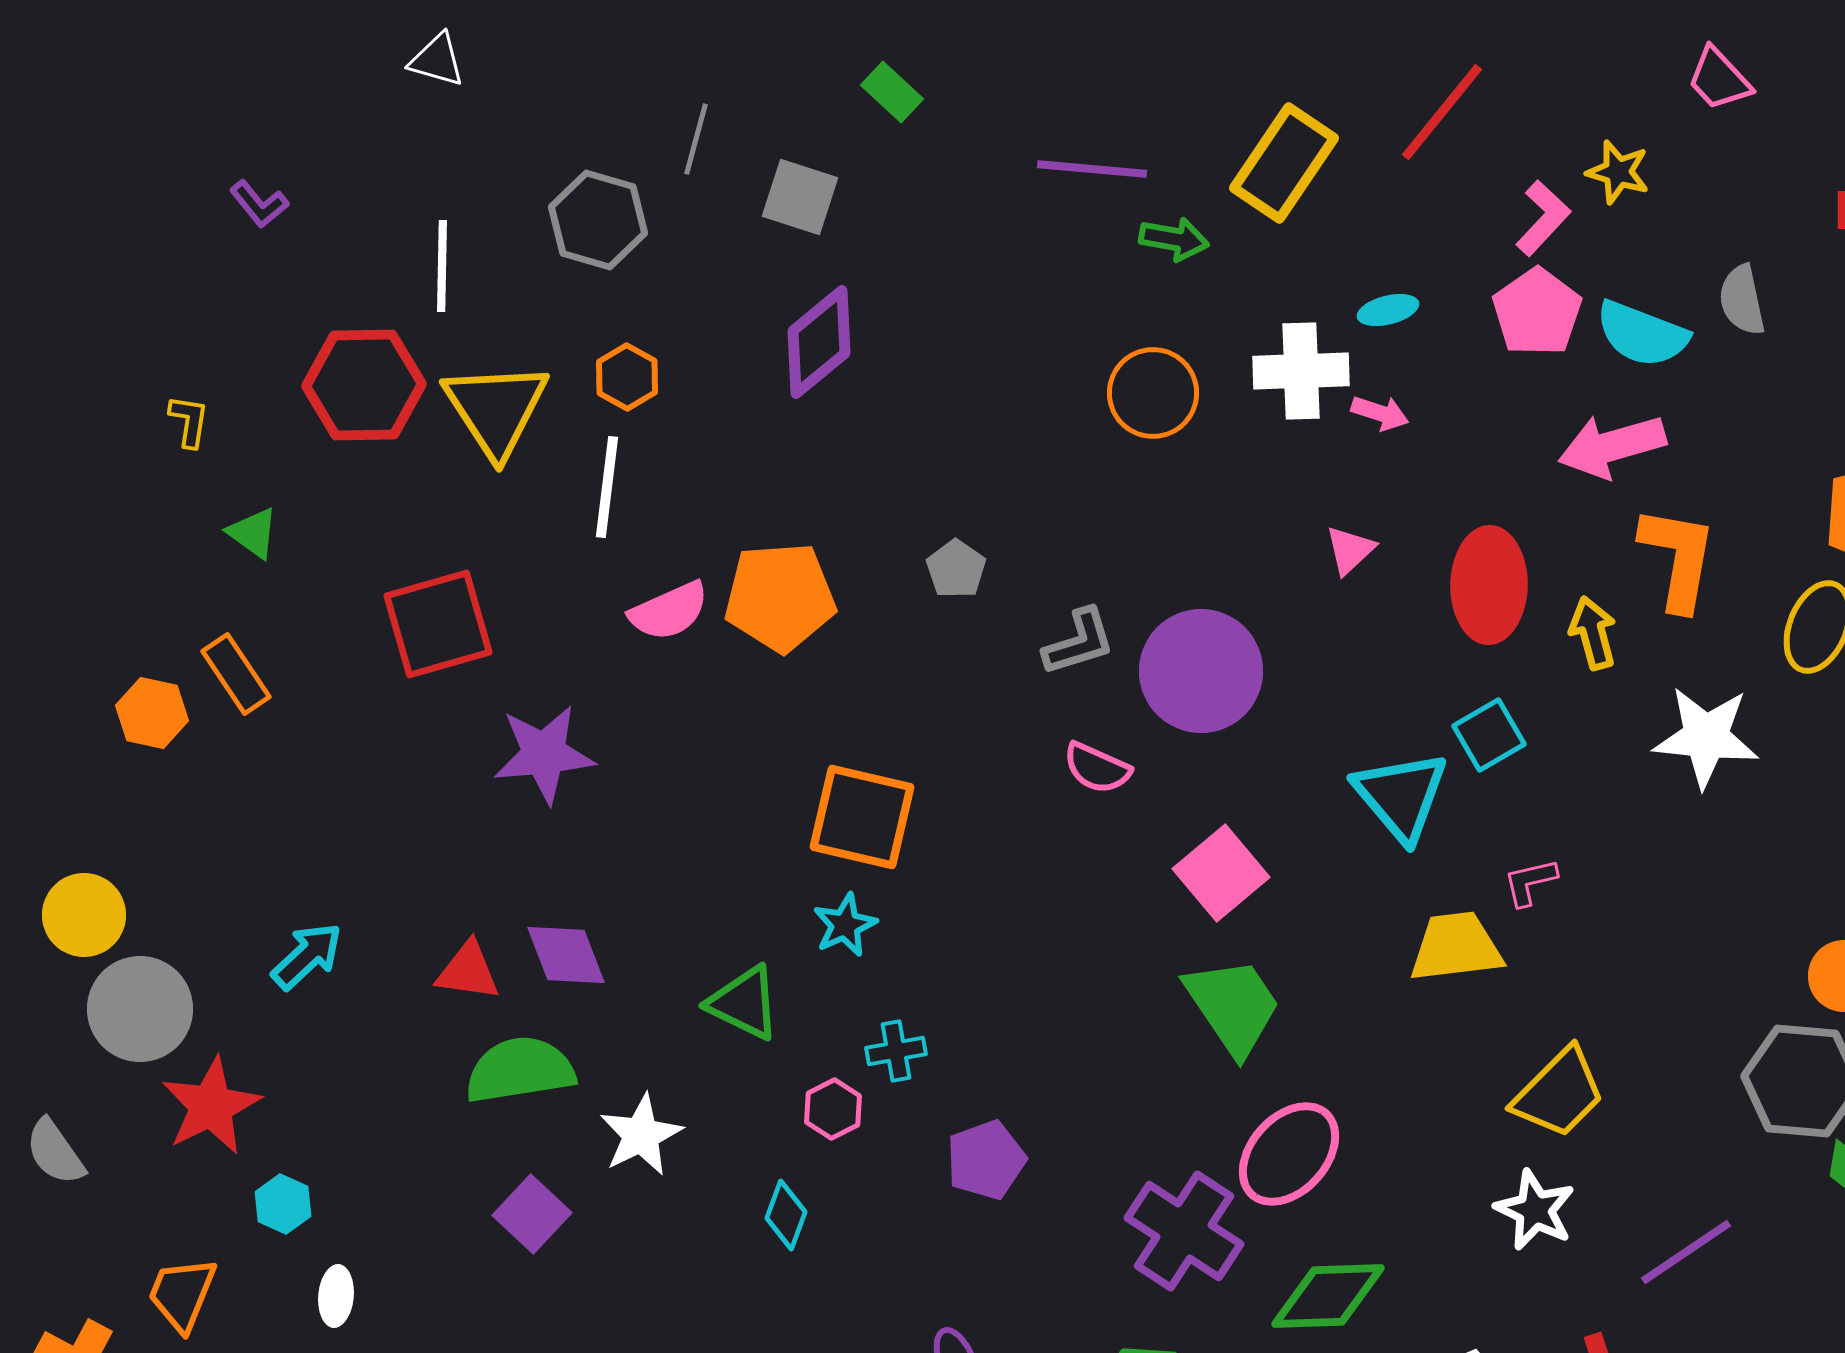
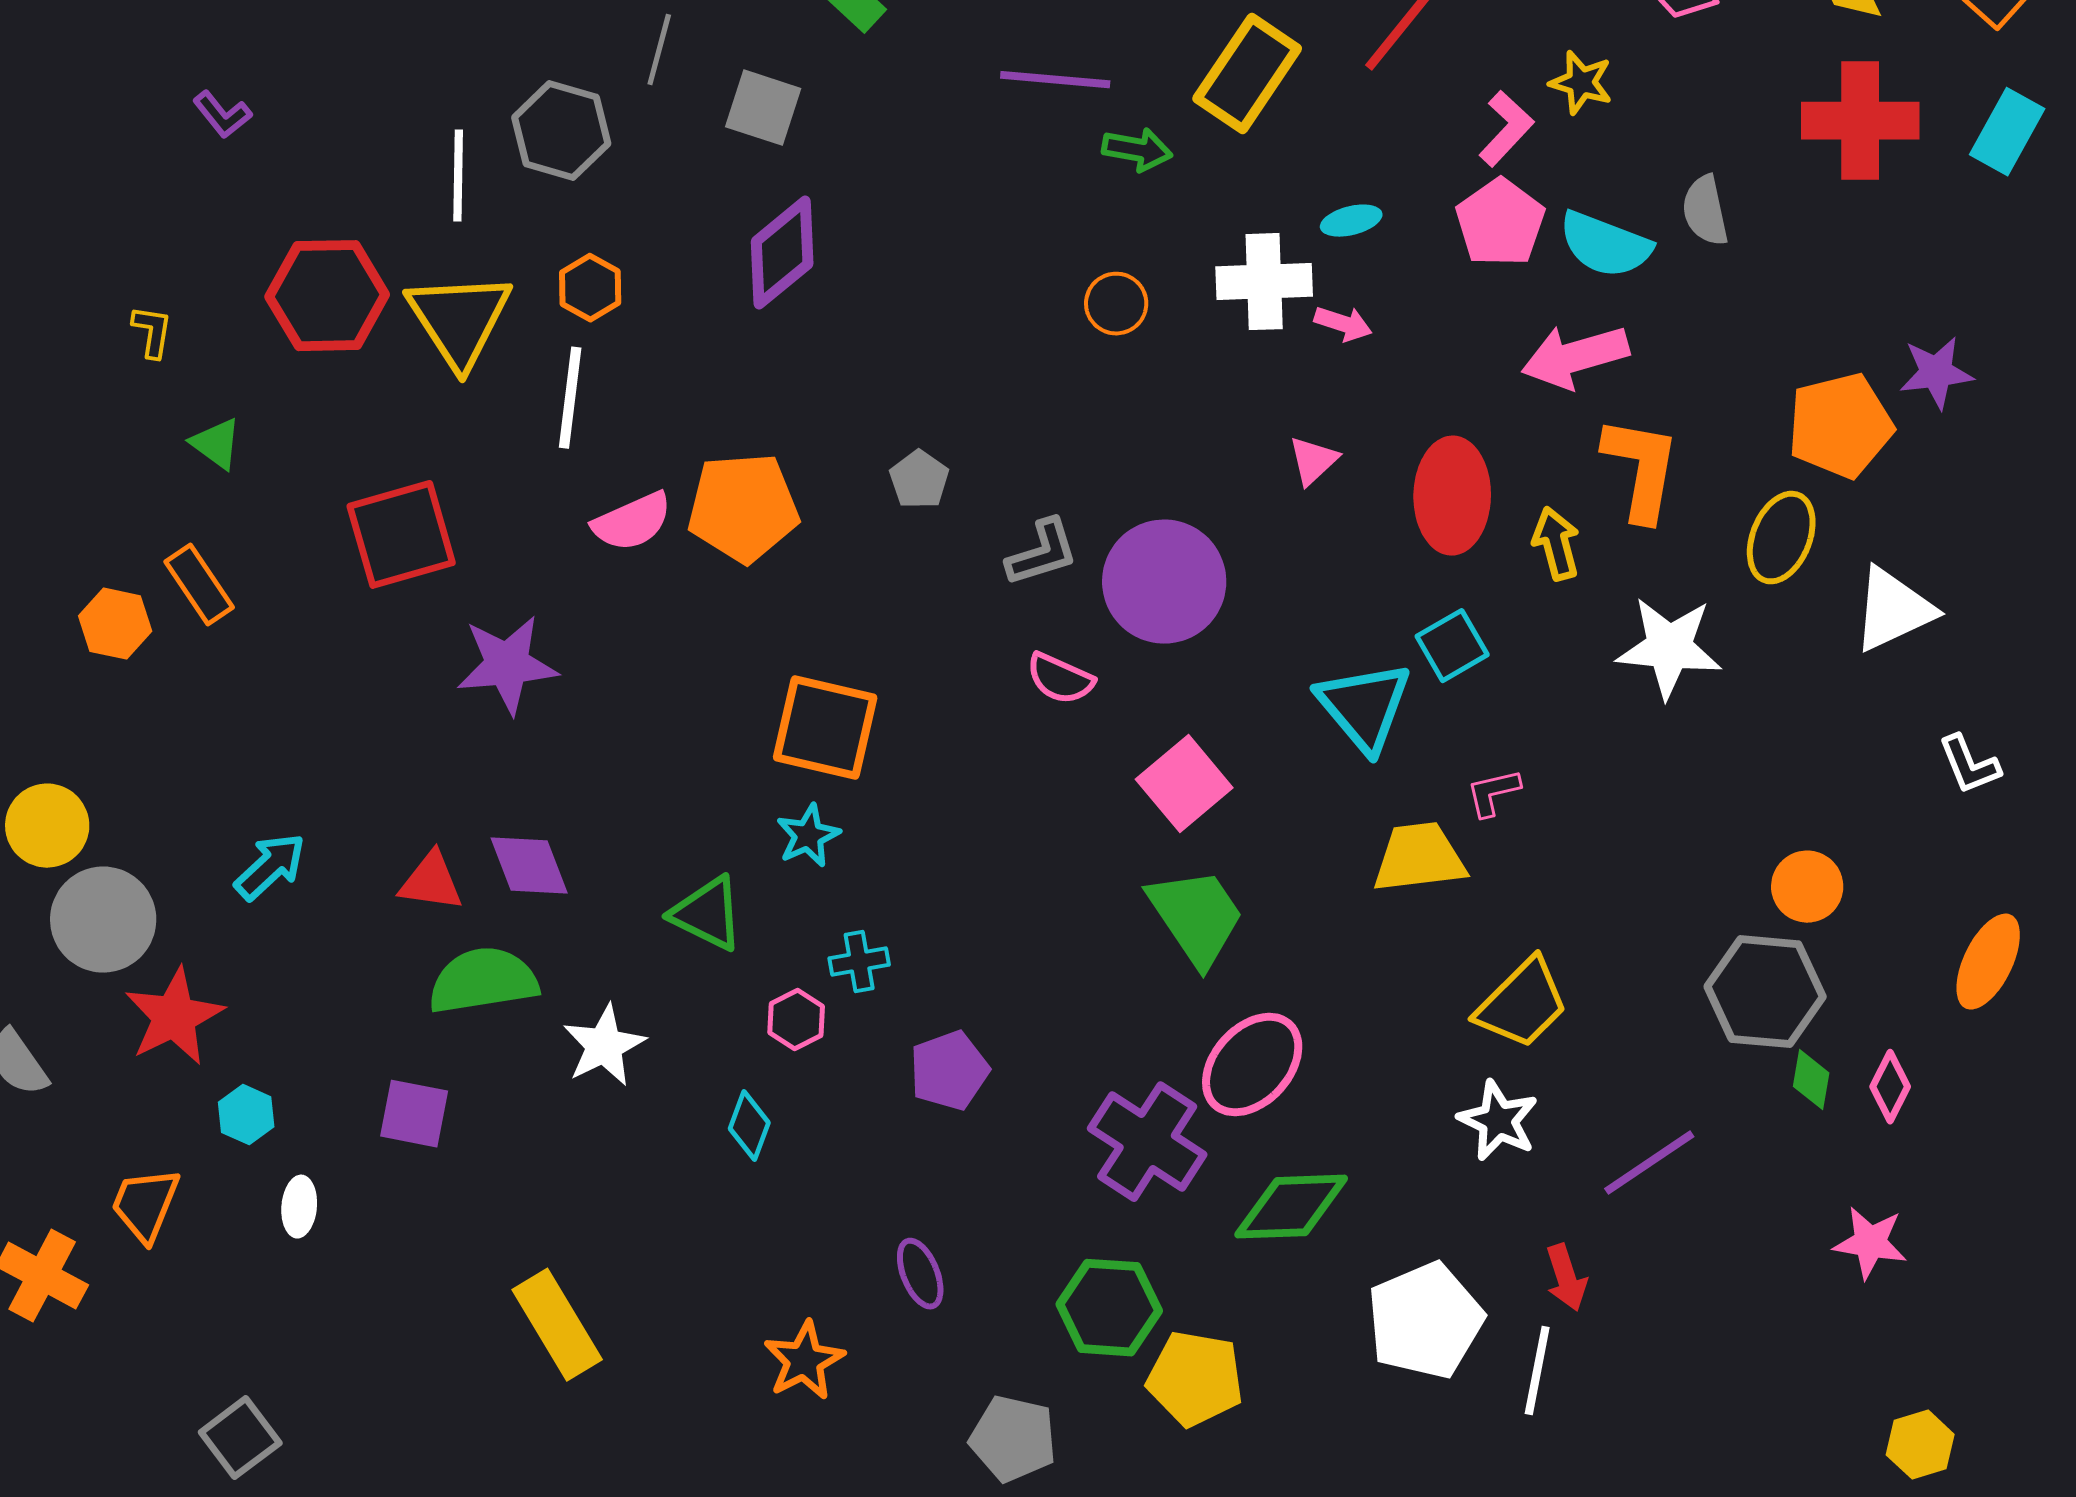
white line: (442, 266) -> (458, 176), moved
orange circle: (1153, 393) -> (1116, 304), size x0.7
purple square: (532, 1214) -> (414, 1114), moved, turned -32

